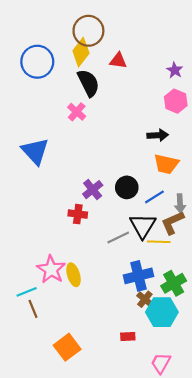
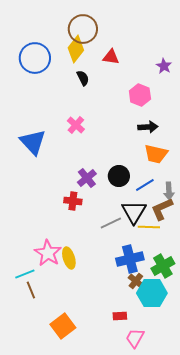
black semicircle: (88, 83) -> (83, 78), size x0.6
pink hexagon: (176, 101) -> (140, 95), moved
pink cross: (77, 112) -> (76, 125), moved
pink trapezoid: (161, 363) -> (135, 338), moved

